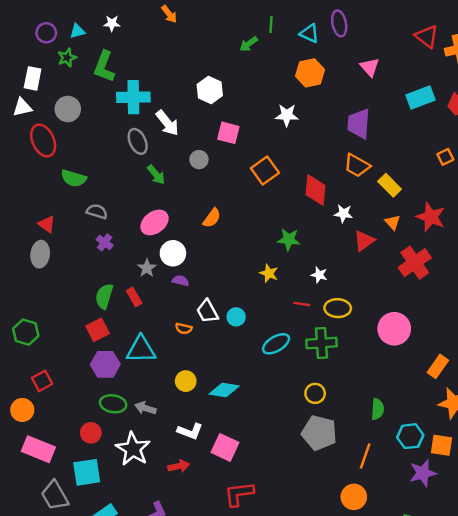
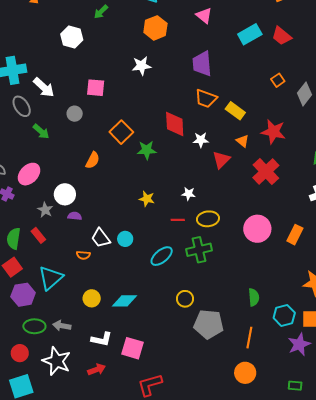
white hexagon: (210, 90) -> (72, 37), moved
orange square: (265, 170) -> (121, 132), moved
pink ellipse: (154, 222) -> (29, 174), moved
green star: (289, 240) -> (147, 150), moved
cyan triangle: (141, 349) -> (51, 278), turned -32
orange rectangle: (438, 366) -> (295, 235), moved
yellow circle: (315, 393) -> (185, 299), moved

